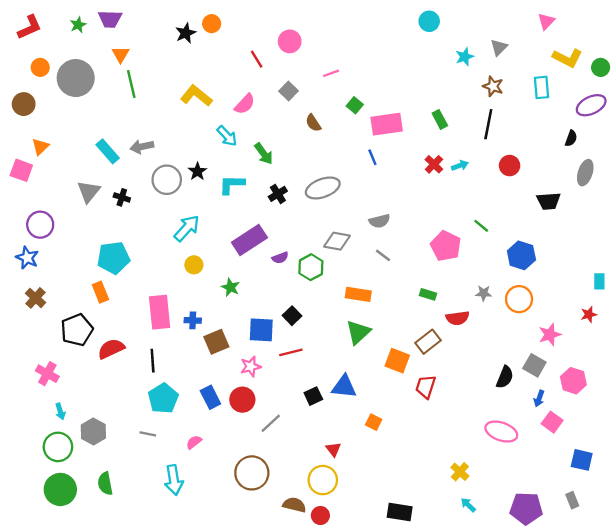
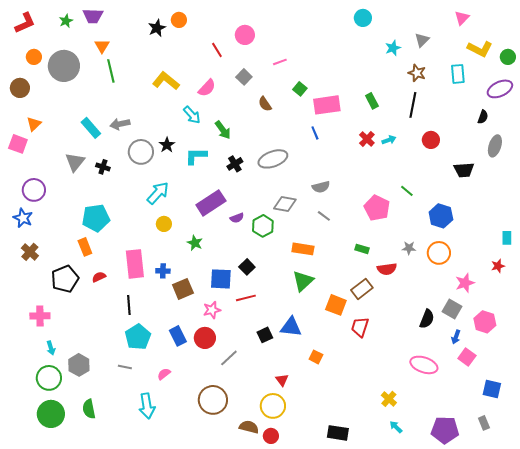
red semicircle: (111, 349) -> (99, 277), moved, size x0.6
pink cross: (47, 374) -> (40, 316), turned -30

